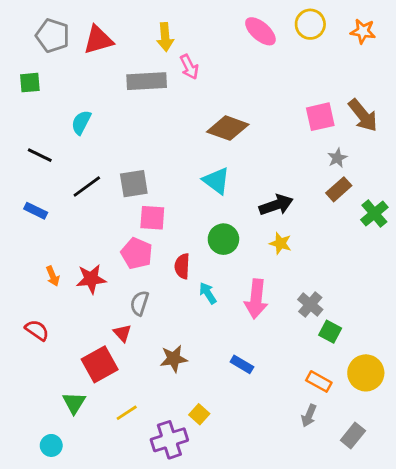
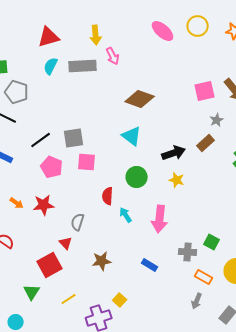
gray pentagon: (53, 36) -> (17, 92), moved
cyan semicircle: (81, 122) -> (51, 66), moved
brown rectangle: (339, 189) -> (206, 143), moved
pink pentagon: (137, 253) -> (52, 167), moved
orange arrow: (53, 276) -> (17, 203), turned -32
gray cross: (310, 305) -> (188, 252), moved, turned -36

